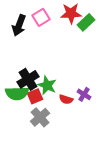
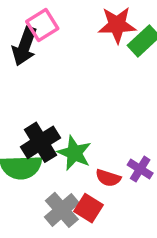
pink square: (41, 17) -> (42, 25), moved
red square: (35, 96) -> (89, 208), moved, turned -35

